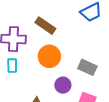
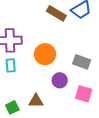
brown rectangle: (45, 26) -> (56, 13), moved

